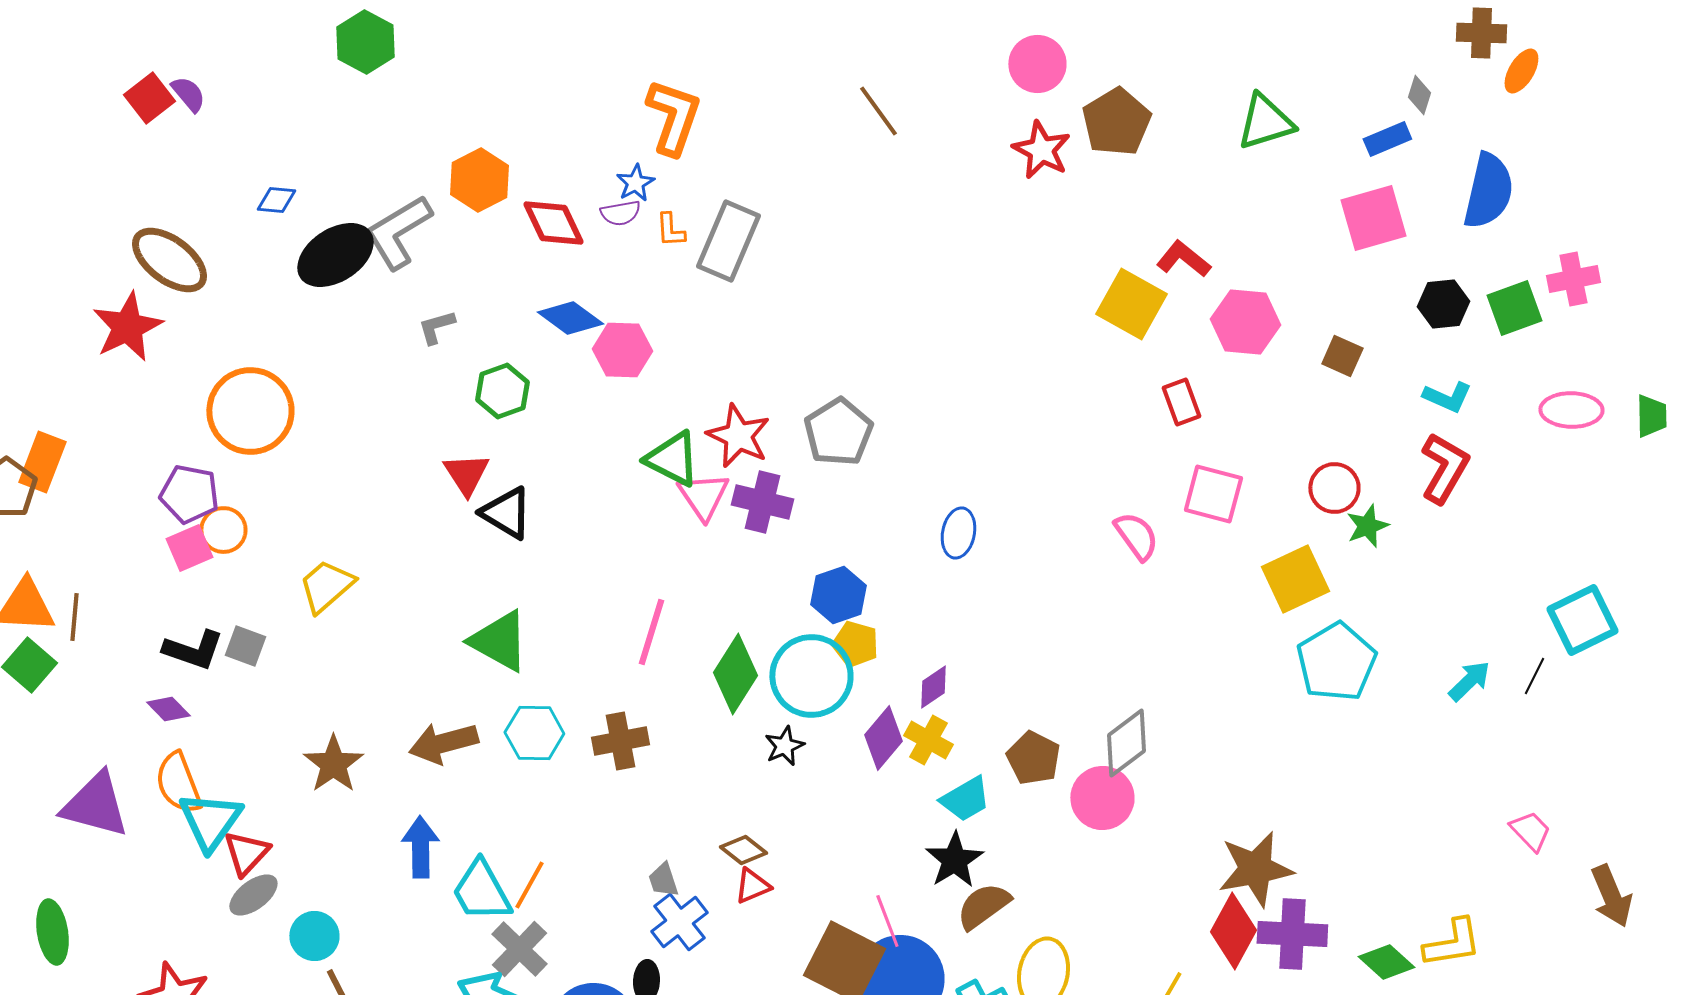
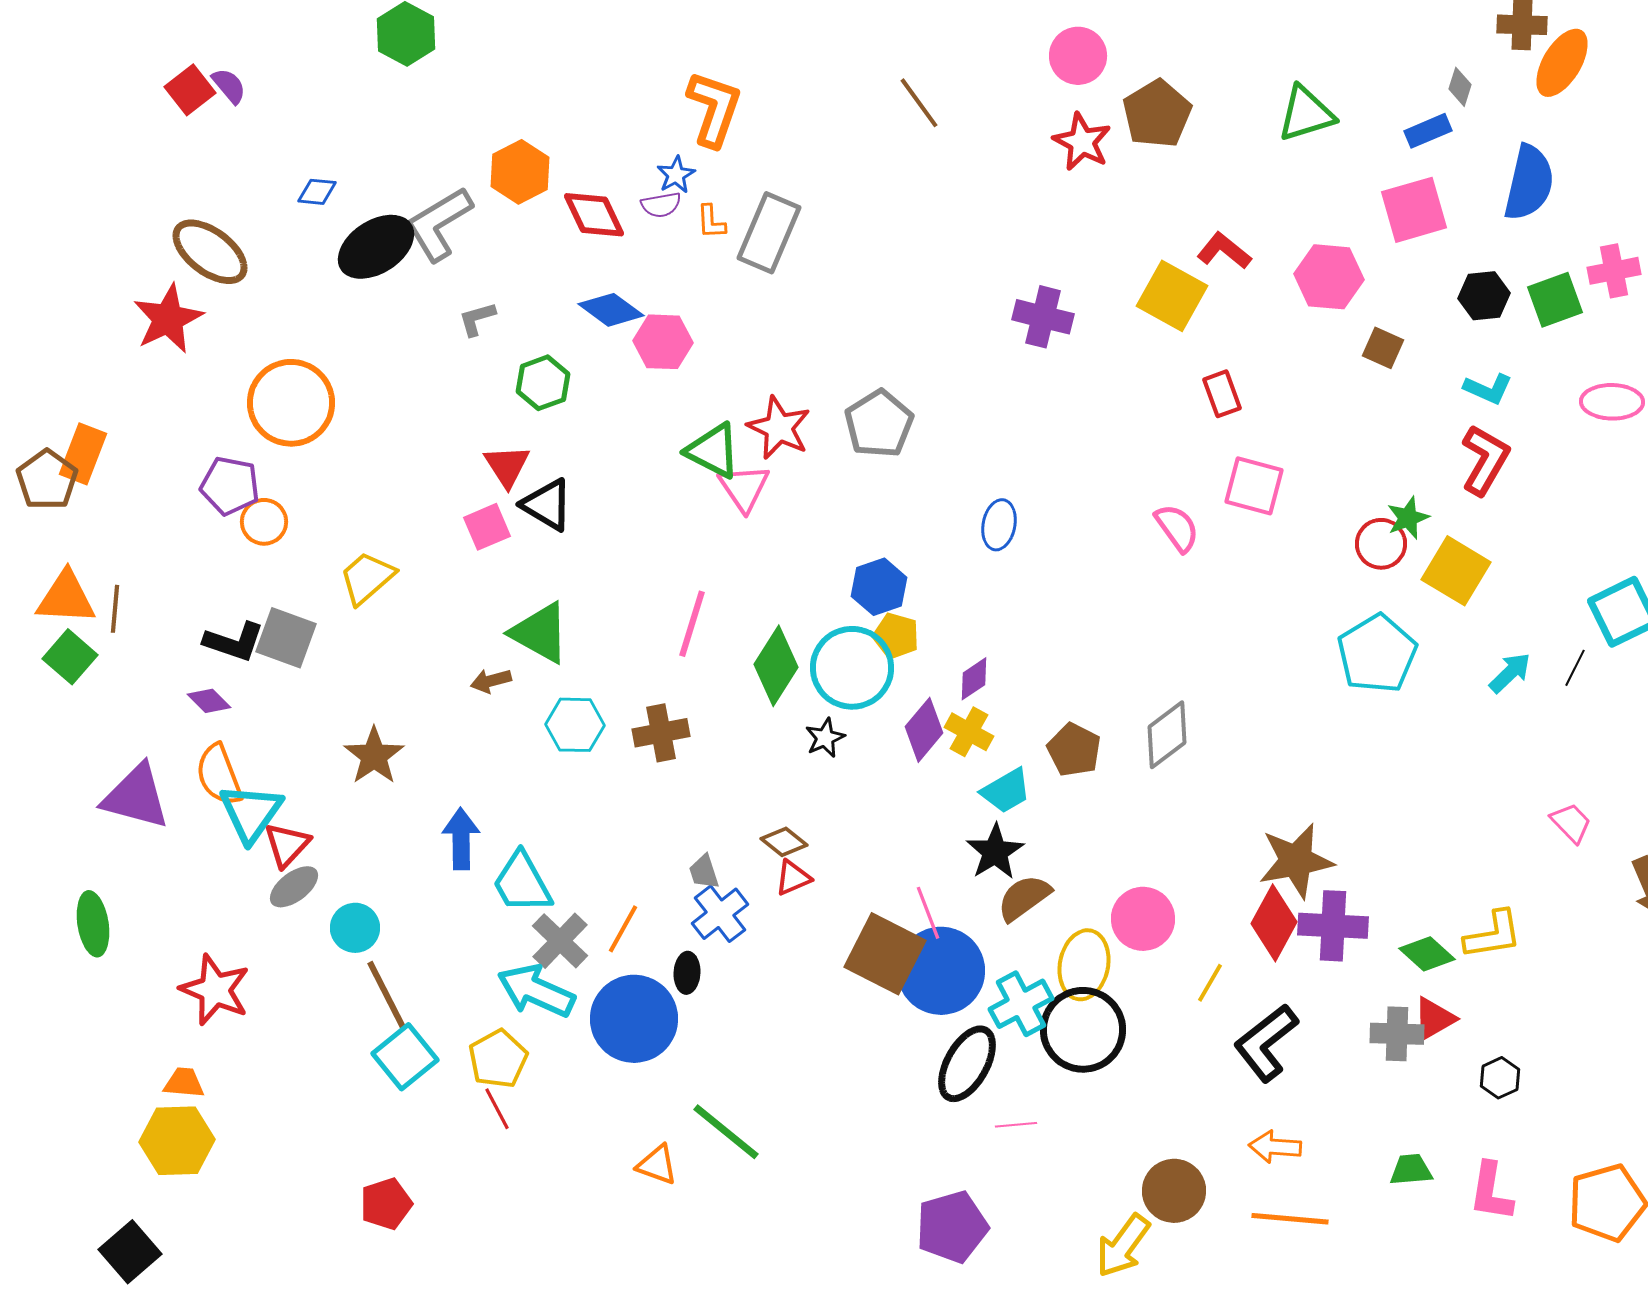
orange ellipse: (1521, 71) -> (1562, 63), size x1.5
pink hexagon: (1245, 322) -> (1329, 277), moved
red circle: (1334, 488) -> (1381, 544), moved
purple cross: (762, 502) -> (1043, 317), moved
pink square: (189, 548) -> (487, 527), moved
yellow square: (1295, 579) -> (1456, 571), moved, turned -34
gray square: (245, 646) -> (286, 638), size x1.5
brown arrow: (443, 743) -> (491, 681), moved, size x0.6
pink circle: (1102, 798) -> (1143, 919), moved
orange line: (529, 885) -> (623, 929), moved

